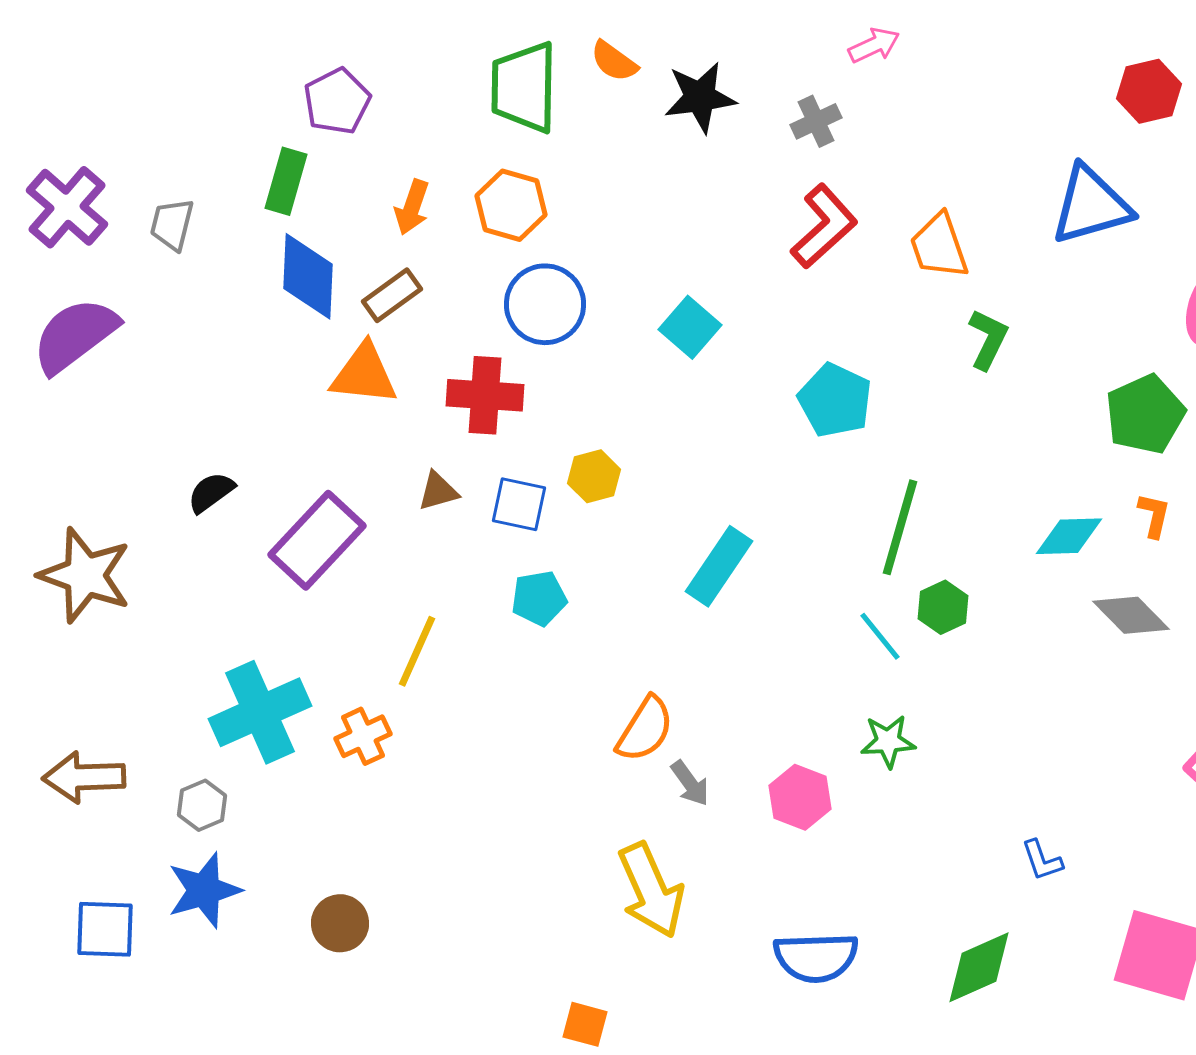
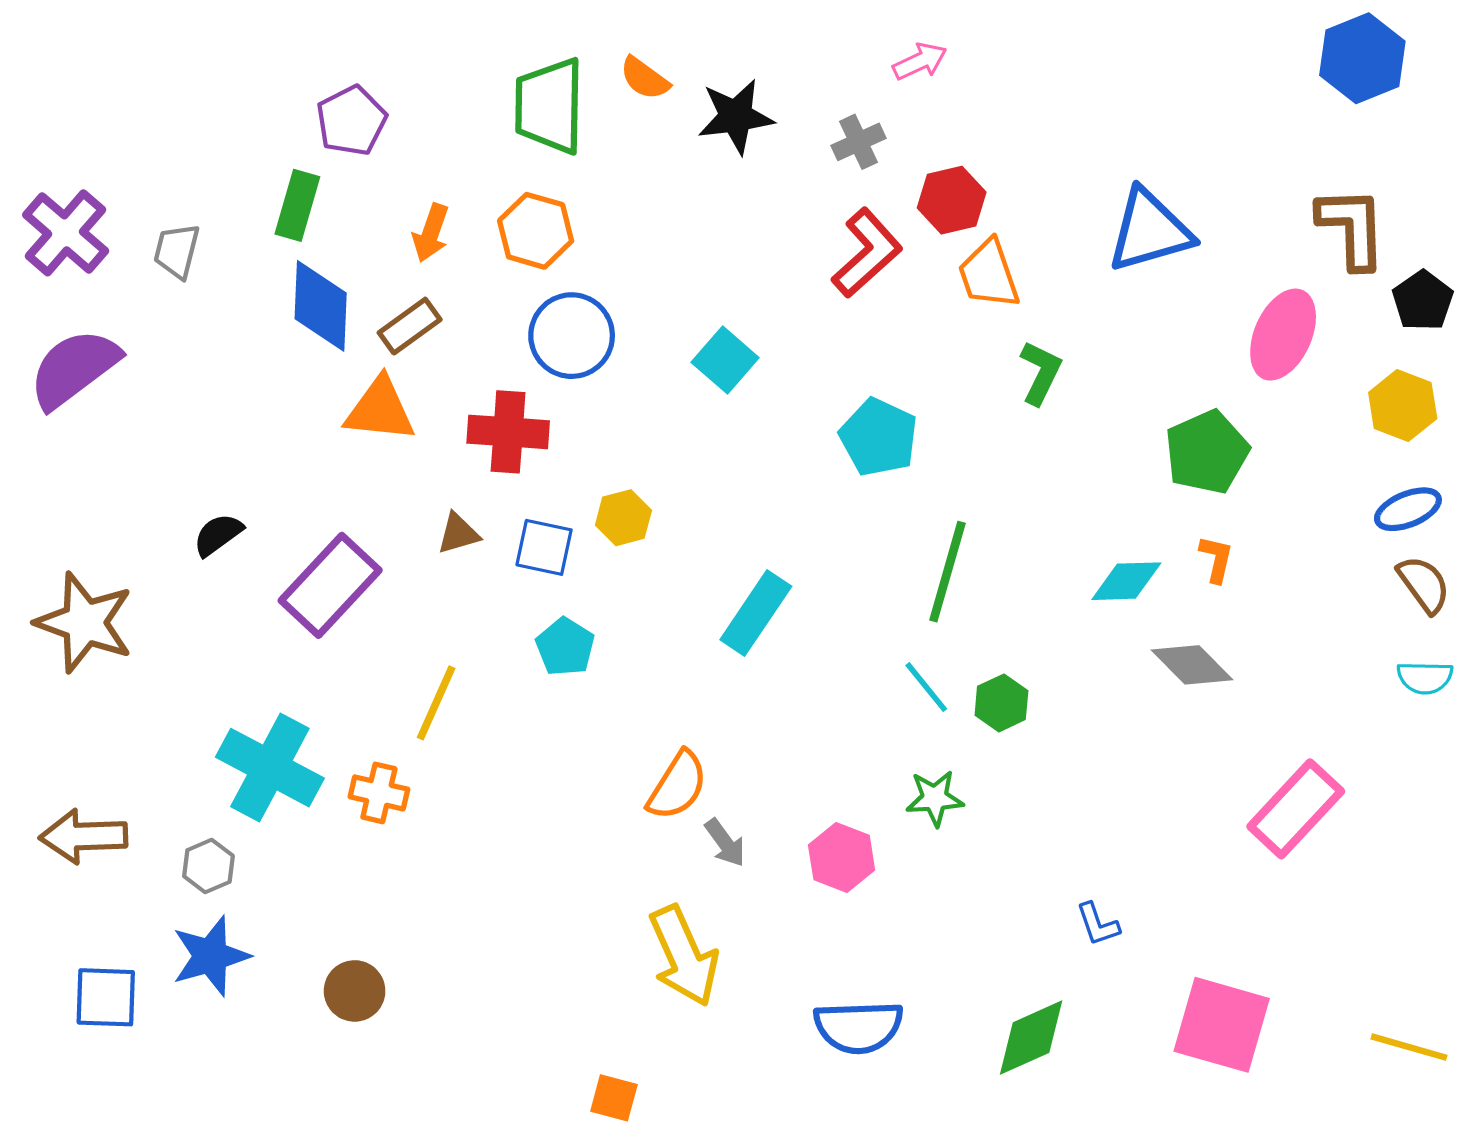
red hexagon: (1149, 91) -> (952, 200), moved
cyan pentagon: (539, 598) -> (565, 647), turned -30
green hexagon: (943, 607) -> (1001, 703), moved
cyan cross: (260, 712) -> (270, 768), turned -38
orange cross: (363, 736) -> (379, 793), turned 38

